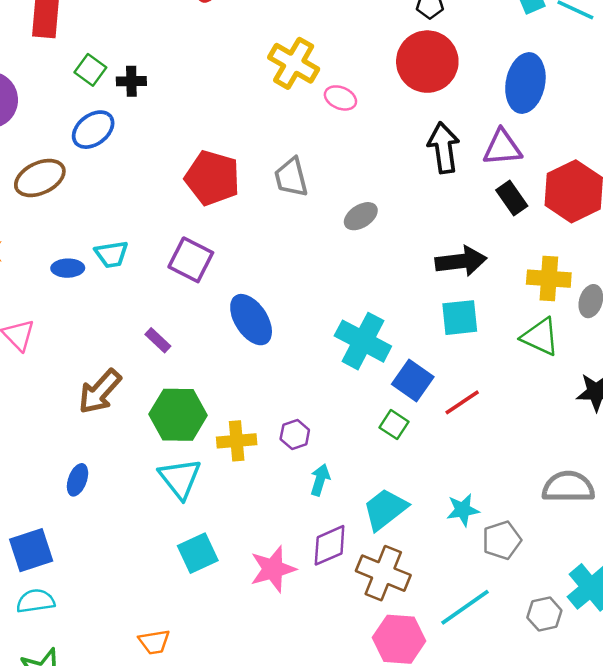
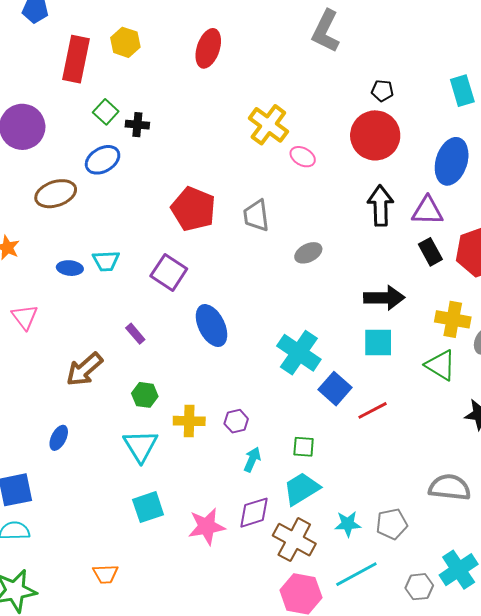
green hexagon: (178, 415) -> (145, 395), size x0.6
green square: (394, 425) -> (304, 447), moved, turned -35
cyan star: (463, 510) -> (348, 524), moved

